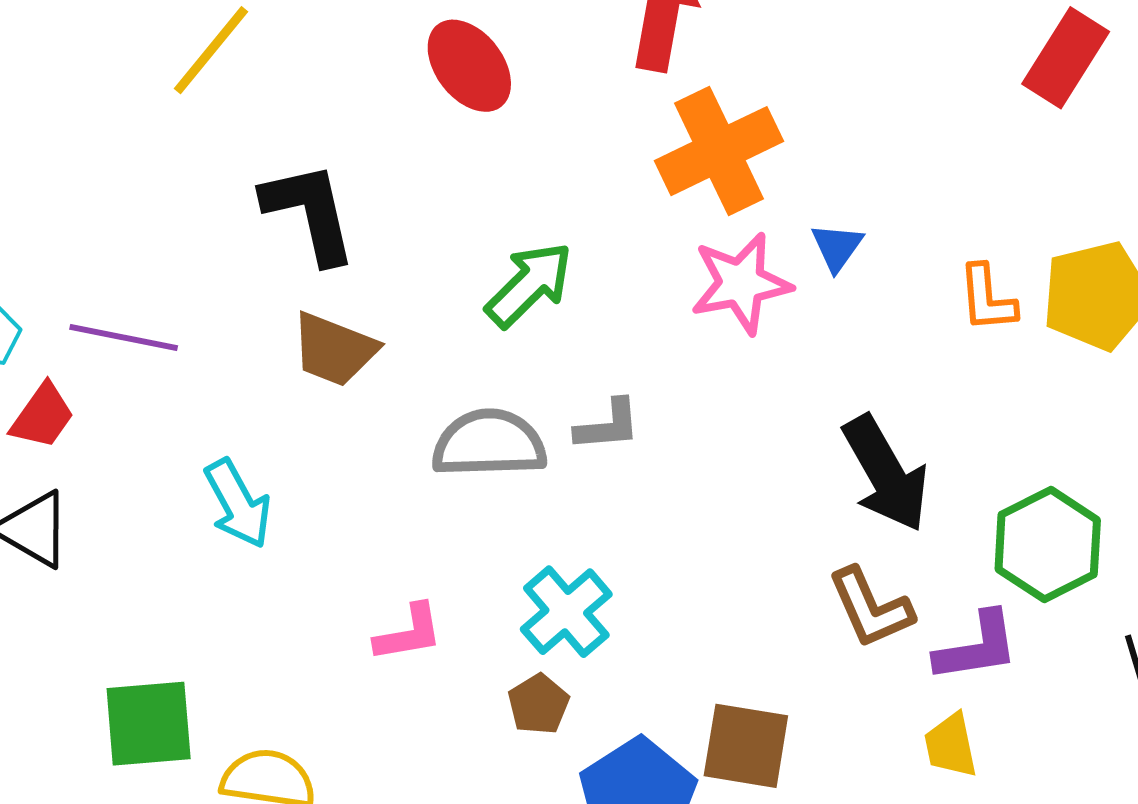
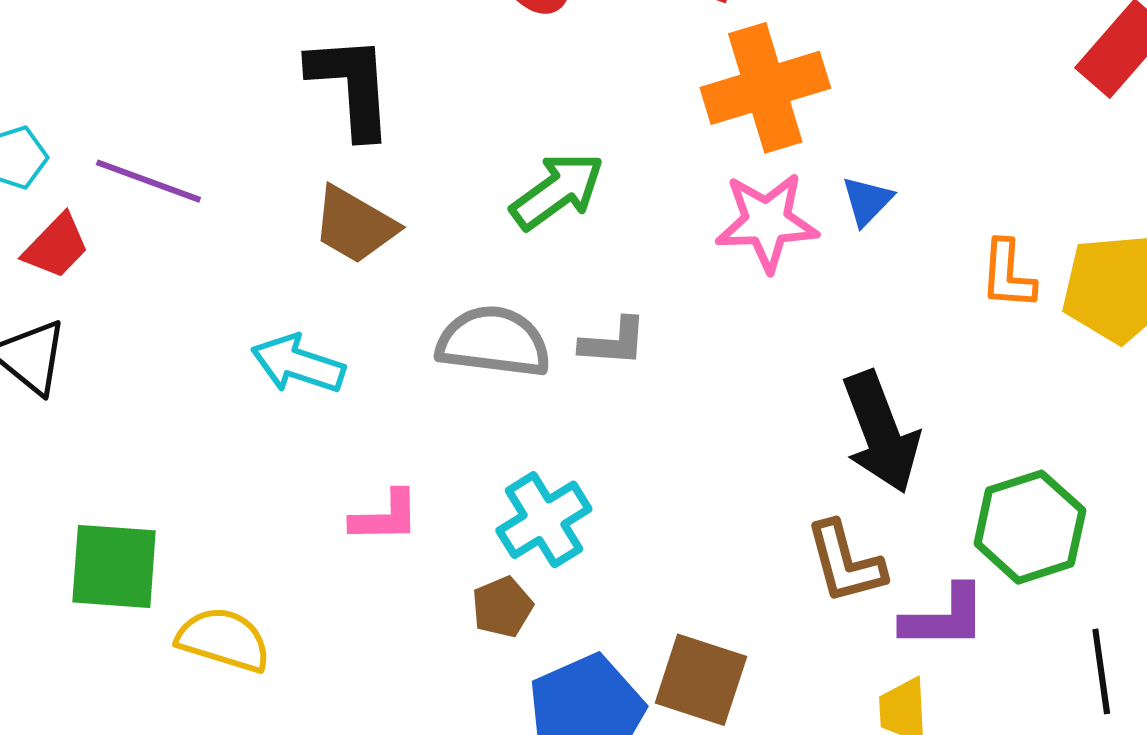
cyan arrow: (238, 504) -> (298, 364), moved, turned 128

